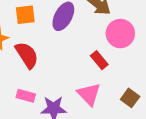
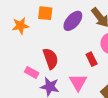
red semicircle: (27, 55) -> (51, 59), moved

